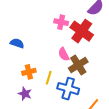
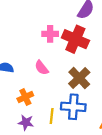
pink semicircle: (64, 54) -> (42, 68), moved
yellow line: (49, 78) -> (52, 116), moved

